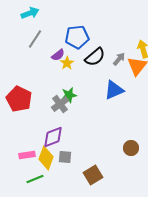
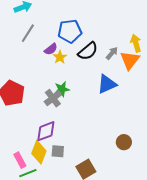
pink rectangle: (27, 155) -> (20, 160), moved, turned 70

